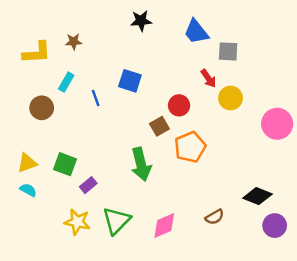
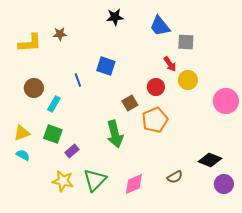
cyan rectangle: (66, 82) -> (54, 104), moved
red circle: (179, 105) -> (156, 87), moved

